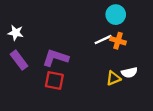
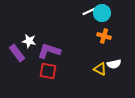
white star: (16, 33) -> (29, 41), moved
white line: (103, 40) -> (90, 11), moved
yellow triangle: (113, 78) -> (100, 69), turned 48

